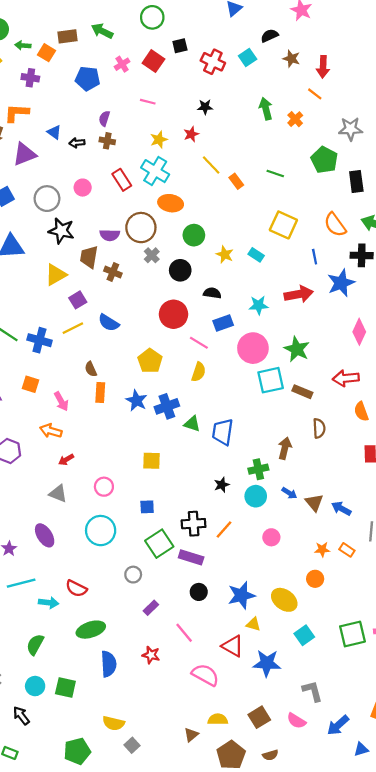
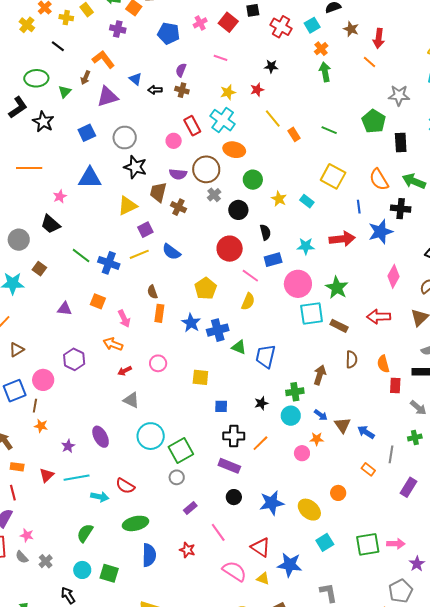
orange L-shape: (17, 113) -> (103, 59), turned 45
orange cross: (295, 119) -> (321, 49), moved
pink circle: (83, 188) -> (174, 141), moved
black semicircle: (212, 293) -> (265, 232), turned 63
orange semicircle: (361, 411) -> (383, 364), moved
pink circle: (104, 487) -> (158, 363), moved
gray triangle: (58, 493) -> (131, 400), moved
blue square: (147, 507) -> (221, 406), moved
green square: (159, 544) -> (181, 451), moved
orange star: (322, 549) -> (317, 439), moved
yellow triangle: (253, 624) -> (263, 579), moved

